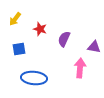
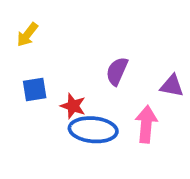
red star: (40, 29) -> (73, 106), moved
blue ellipse: (34, 78) -> (93, 130), moved

